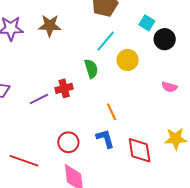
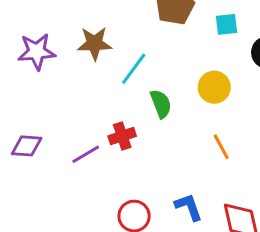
cyan square: (147, 23) -> (227, 24), moved, turned -35
cyan line: (106, 41) -> (134, 69), moved
orange line: (112, 112) -> (221, 147), moved

